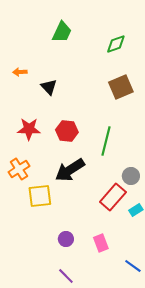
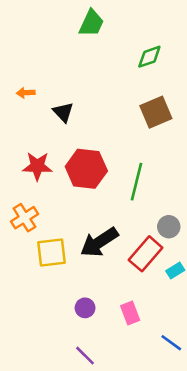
green trapezoid: (62, 32) -> (91, 23), moved
red hexagon: (67, 131) -> (86, 169), size x1.4
black arrow: (70, 170) -> (99, 242), moved

